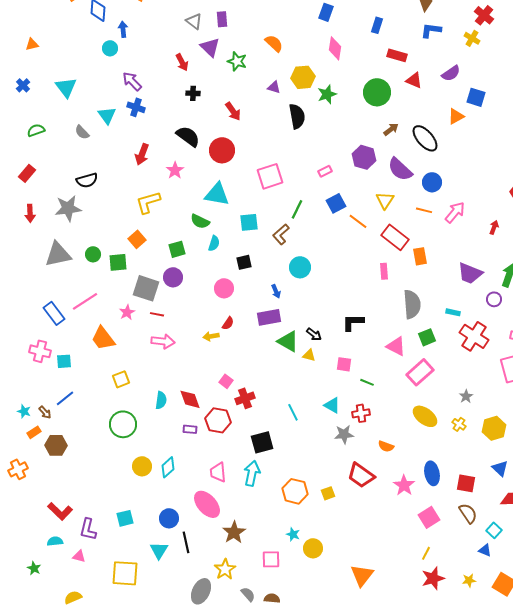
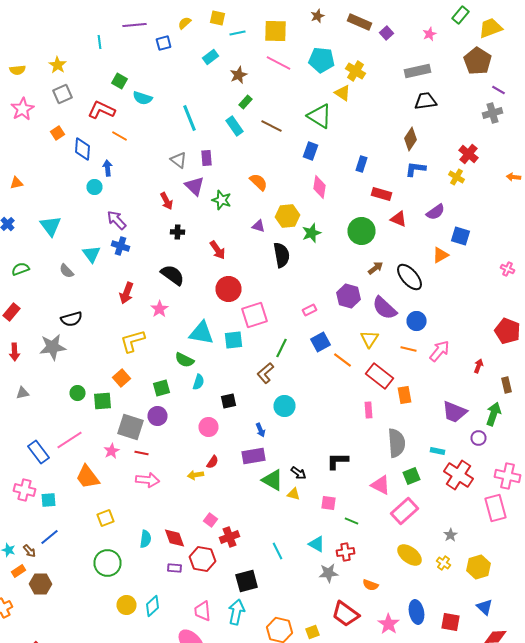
red circle: (222, 150) -> (228, 289), moved
cyan square: (249, 222) -> (234, 340), moved
gray triangle: (58, 254) -> (22, 393), moved, size x0.5

